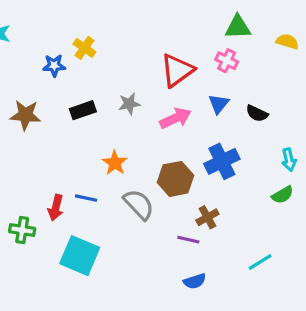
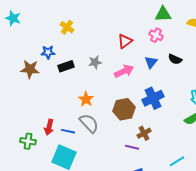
blue star: (54, 65) -> (48, 52), moved
red triangle: (177, 70) -> (125, 41), size x0.7
black semicircle: (257, 113) -> (175, 59), moved
blue line: (86, 198) -> (68, 131), moved
gray semicircle: (139, 204) -> (89, 123), moved

